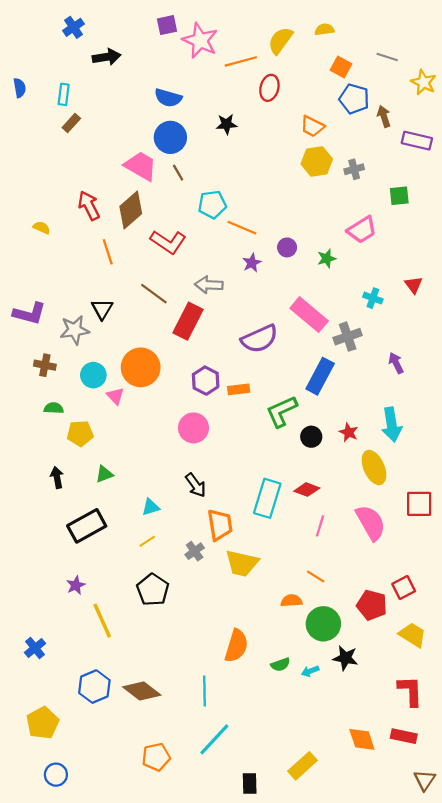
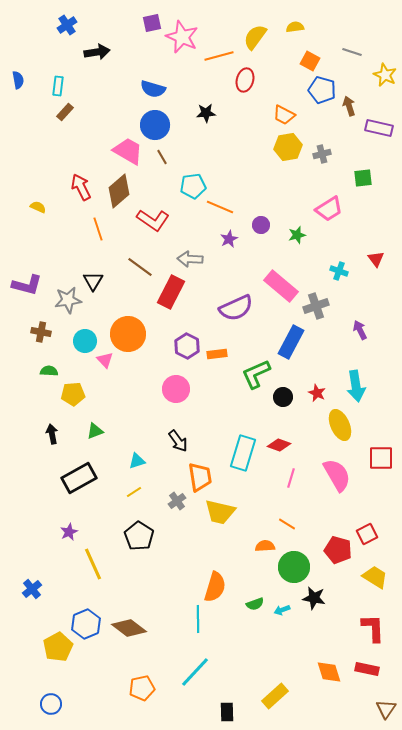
cyan line: (204, 691) -> (198, 619), moved
yellow pentagon: (43, 723) -> (58, 647), moved

